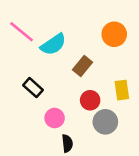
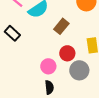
black rectangle: (33, 88) -> (12, 33), moved
pink circle: (55, 118) -> (48, 66), moved

